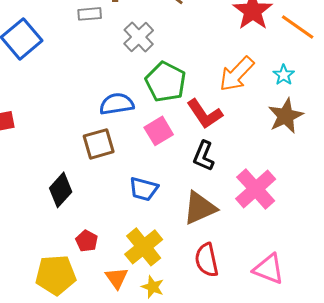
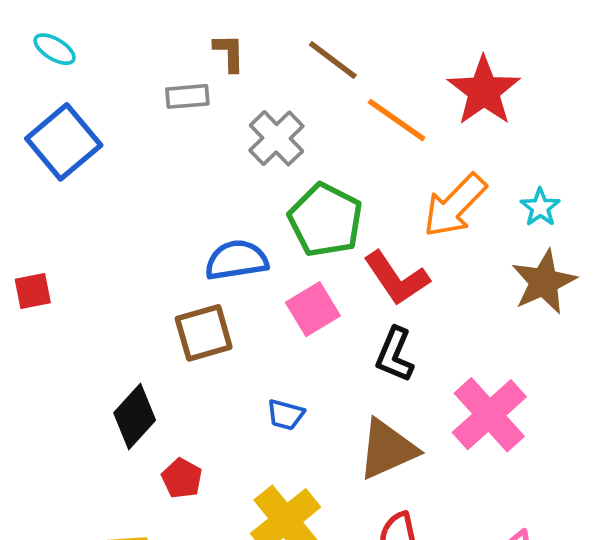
orange line: (298, 27) -> (397, 120), moved
blue trapezoid: (144, 189) -> (286, 415), size x0.7
red pentagon: (87, 241) -> (182, 478), moved

